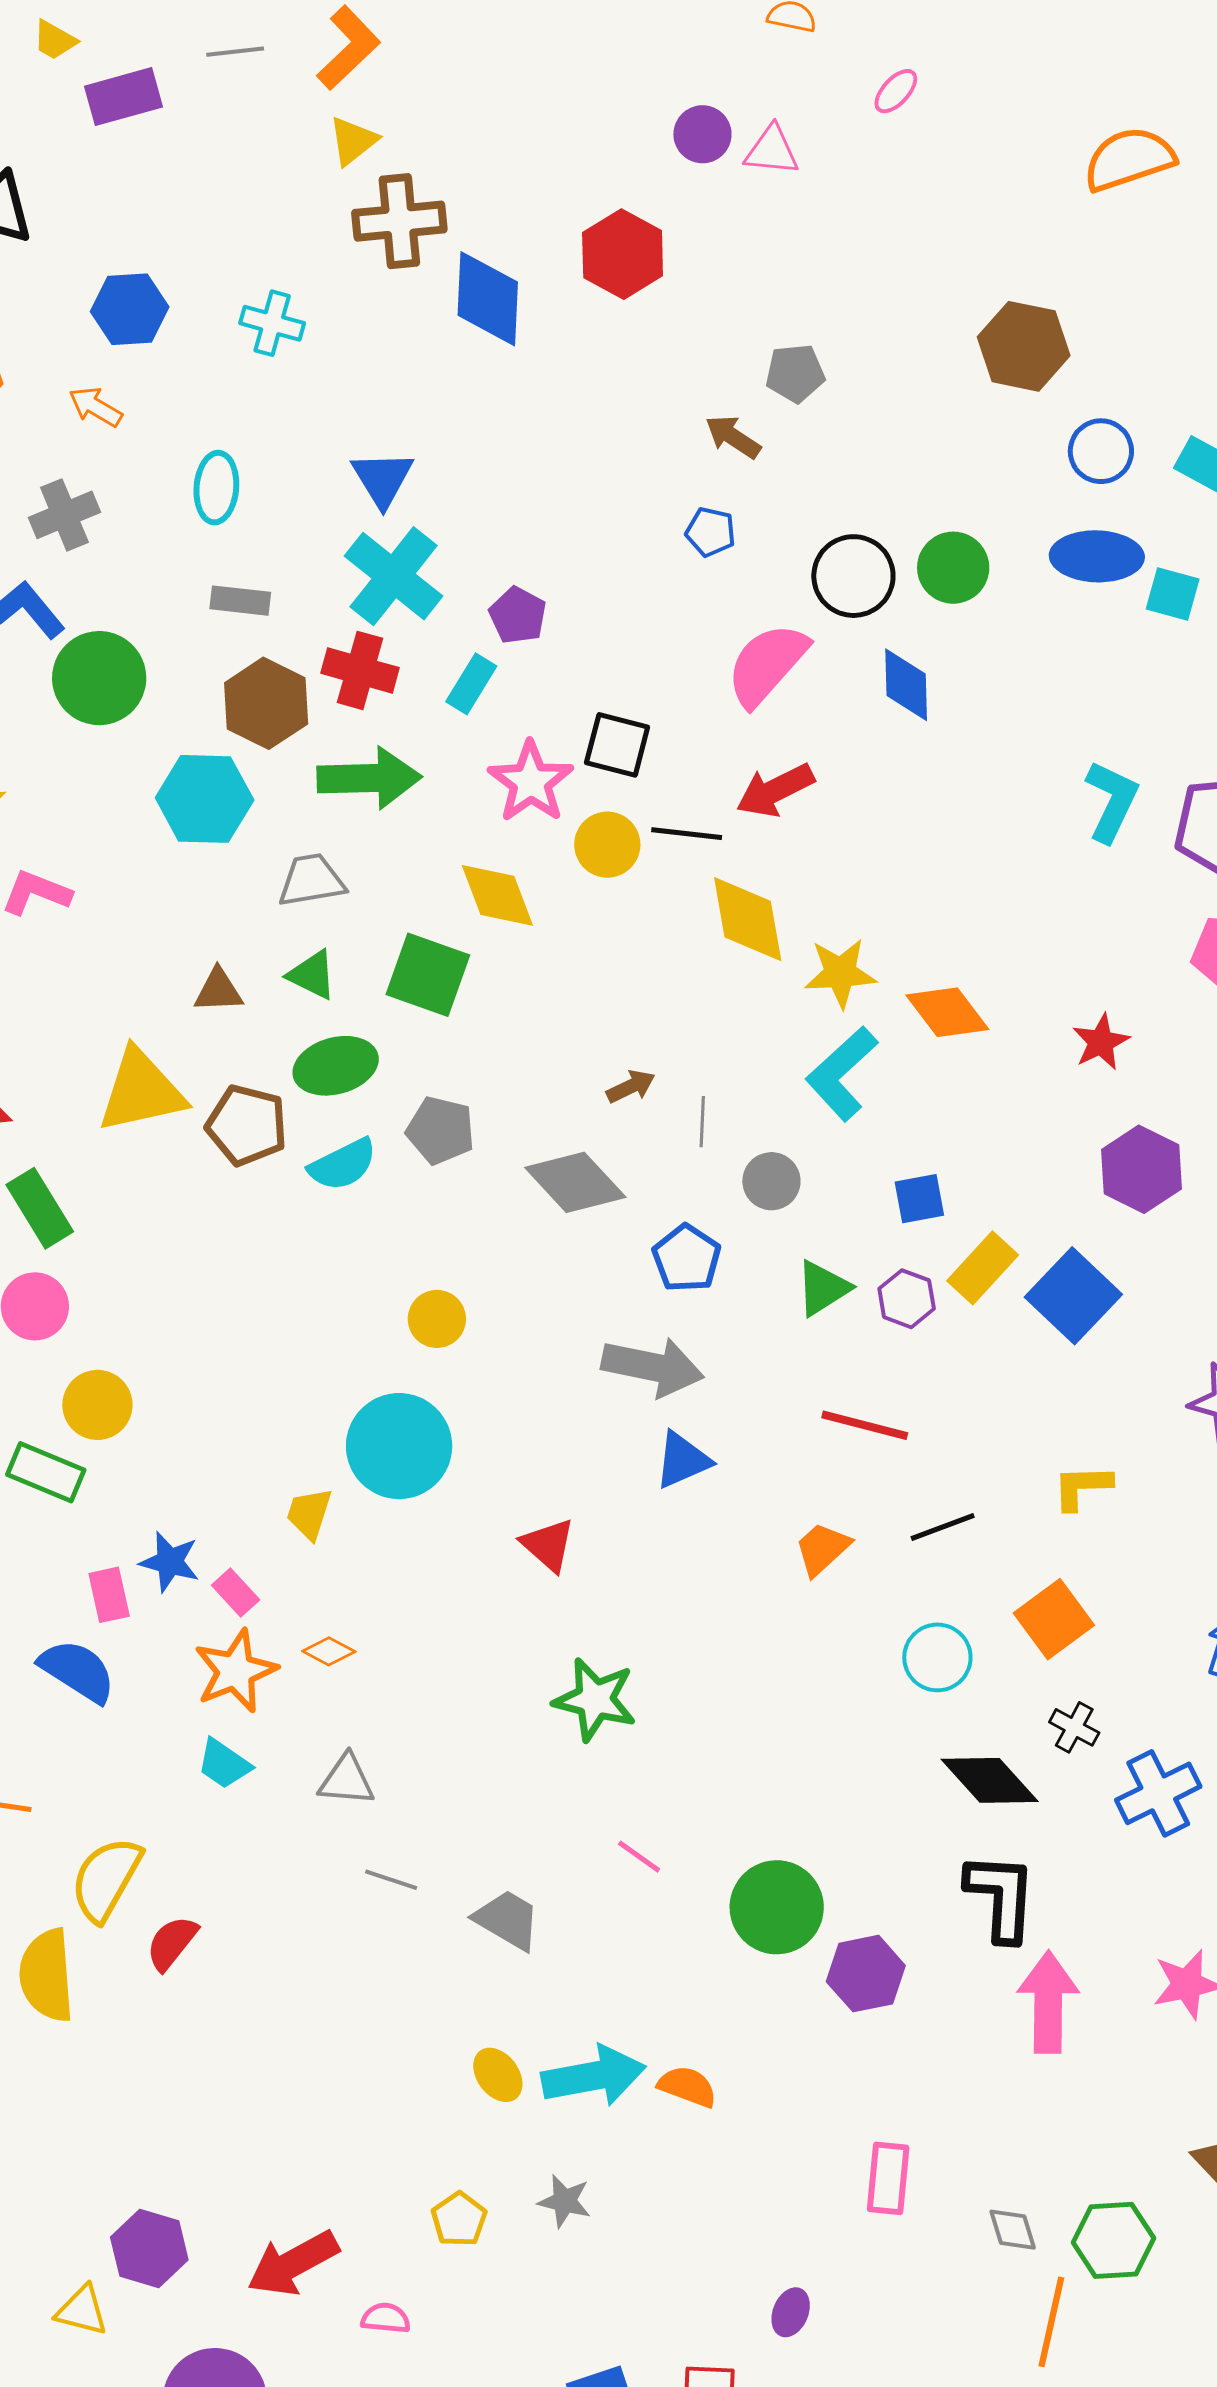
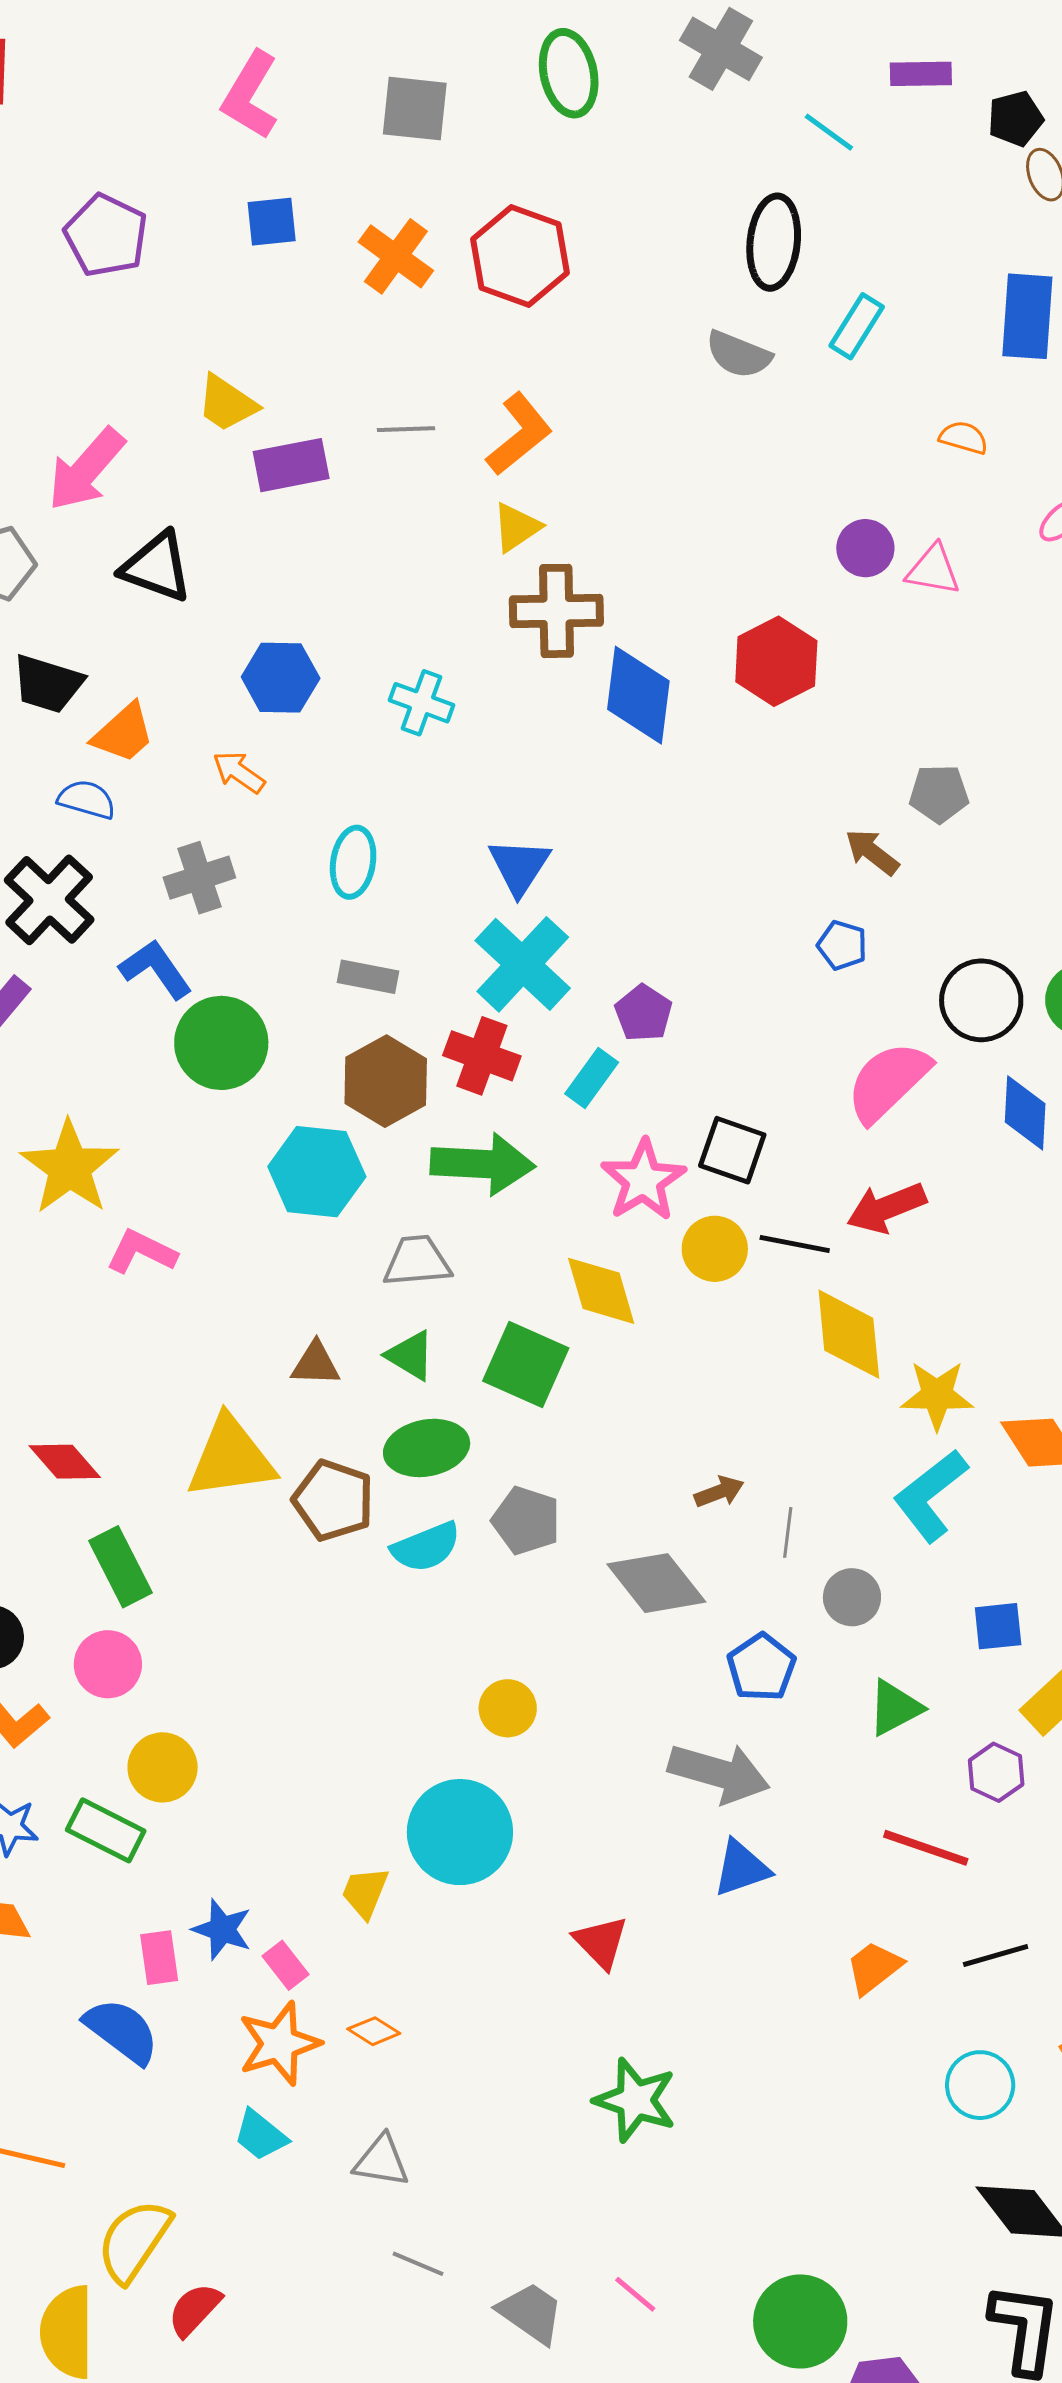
yellow trapezoid: (55, 40) -> (227, 403), size x1.4
purple hexagon: (907, 1299) -> (996, 1772), moved
pink line: (639, 1857) -> (635, 2294), moved

